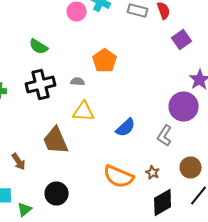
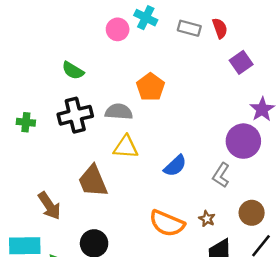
gray semicircle: (78, 82) -> (119, 112), size x1.6
brown arrow: (19, 162) -> (49, 206), size x1.4

